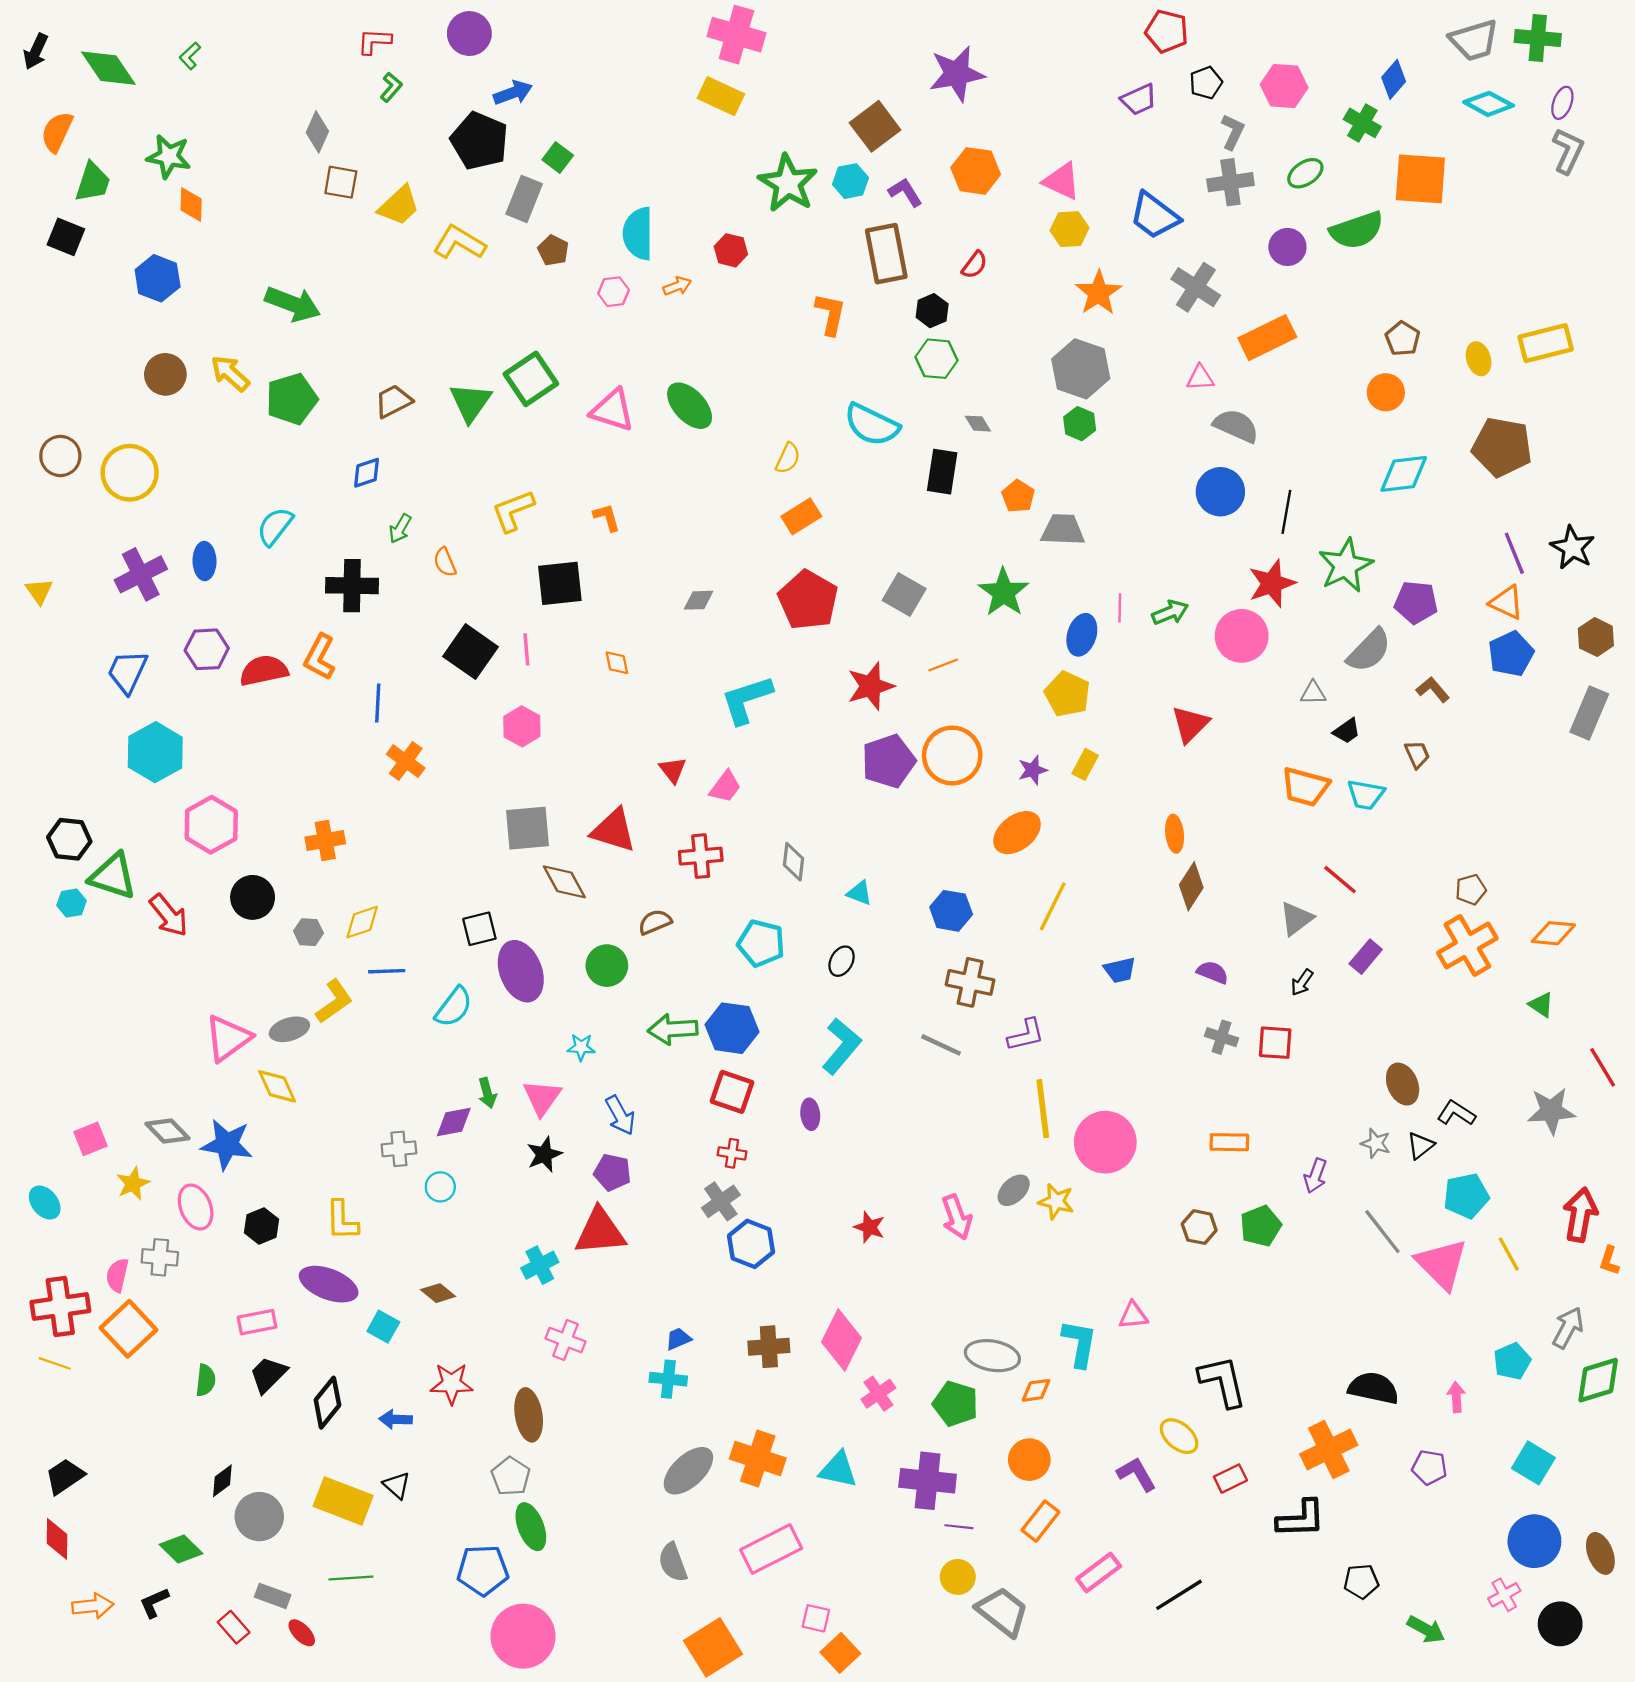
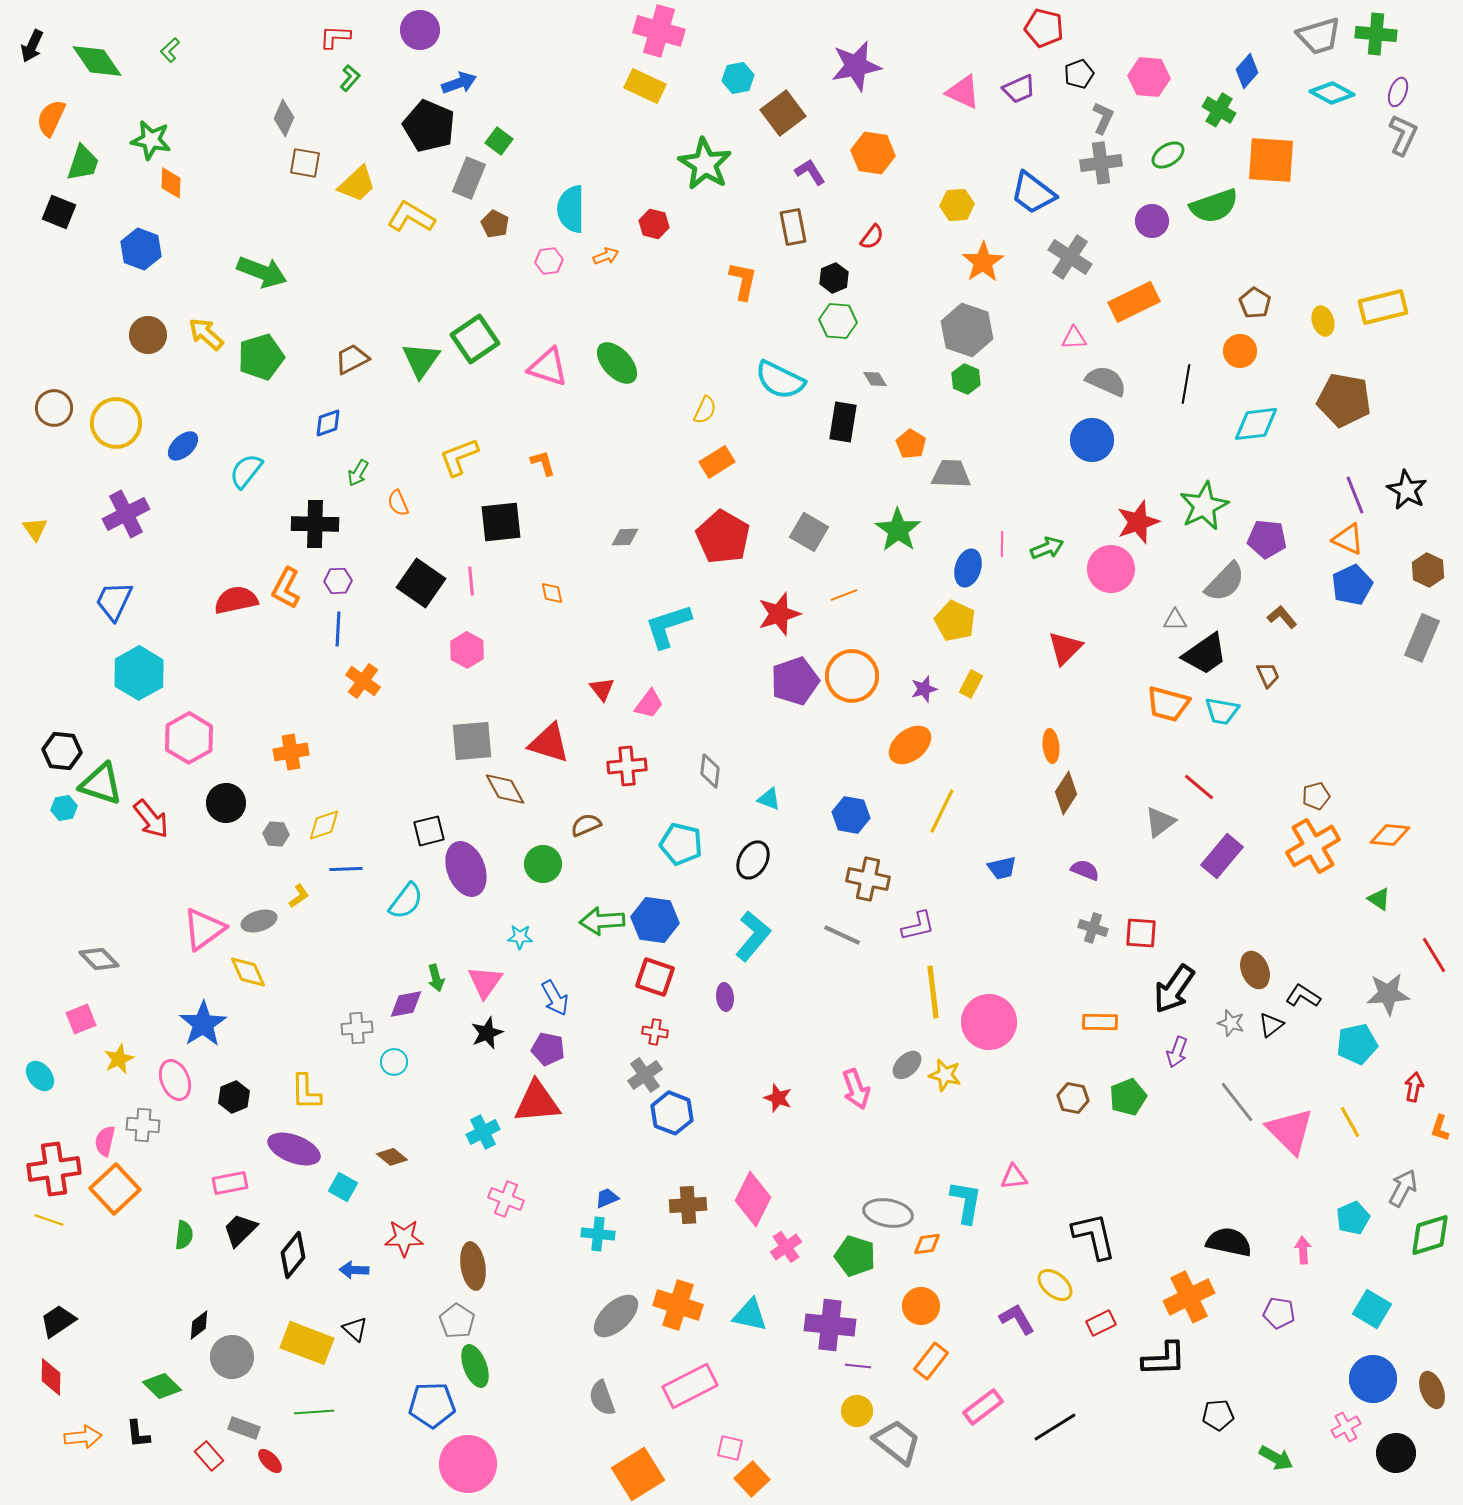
cyan hexagon: (850, 181) -> (738, 78), moved
pink triangle: (1062, 181) -> (963, 92), moved
brown rectangle: (886, 254) -> (793, 227), size x0.7
black line: (1286, 512) -> (1186, 384), moved
blue ellipse: (204, 561) -> (183, 446), moved, turned 48
purple hexagon: (207, 649) -> (338, 581), moved, size x0.7
black trapezoid: (1347, 731) -> (1205, 654), size x1.8
purple rectangle: (1366, 957) -> (1222, 856), size x1.4
black ellipse: (842, 961) -> (753, 860), size x1.4
black arrow: (1302, 982) -> (1174, 989), moved, size x2.0
yellow L-shape: (334, 1001) -> (299, 896), size x0.6
gray diamond: (168, 1131) -> (99, 959), moved
blue star: (227, 1144) -> (203, 1024), turned 30
cyan pentagon: (1466, 1196) -> (1357, 1044), moved
red arrow: (1580, 1215) -> (1414, 1087), size x0.6
black L-shape: (154, 1603) -> (138, 1434), turned -72

